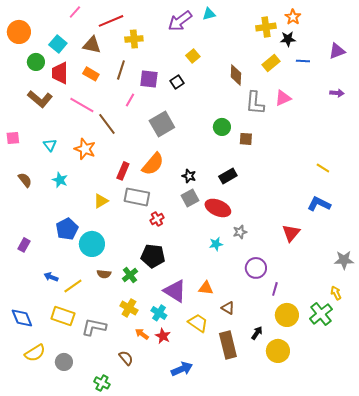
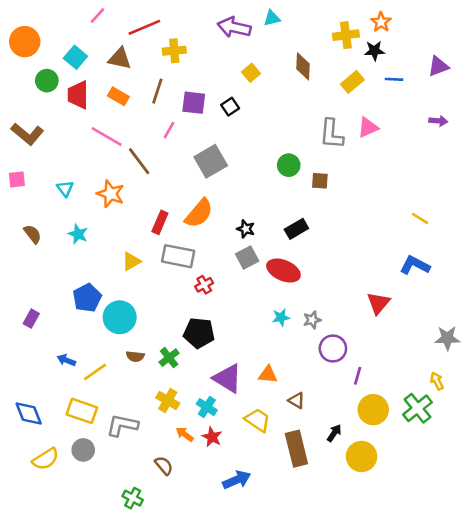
purple arrow: (180, 21) -> (234, 27), turned 50
brown diamond: (236, 75) -> (303, 66), moved
brown L-shape: (40, 99) -> (27, 134), moved
gray star: (240, 232) -> (312, 320), moved
gray circle: (64, 362) -> (83, 450), moved

